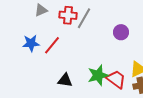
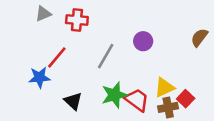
gray line: (84, 18) -> (106, 56), moved
blue star: (31, 43) -> (39, 77), moved
black triangle: (65, 80) -> (73, 101), turned 35

